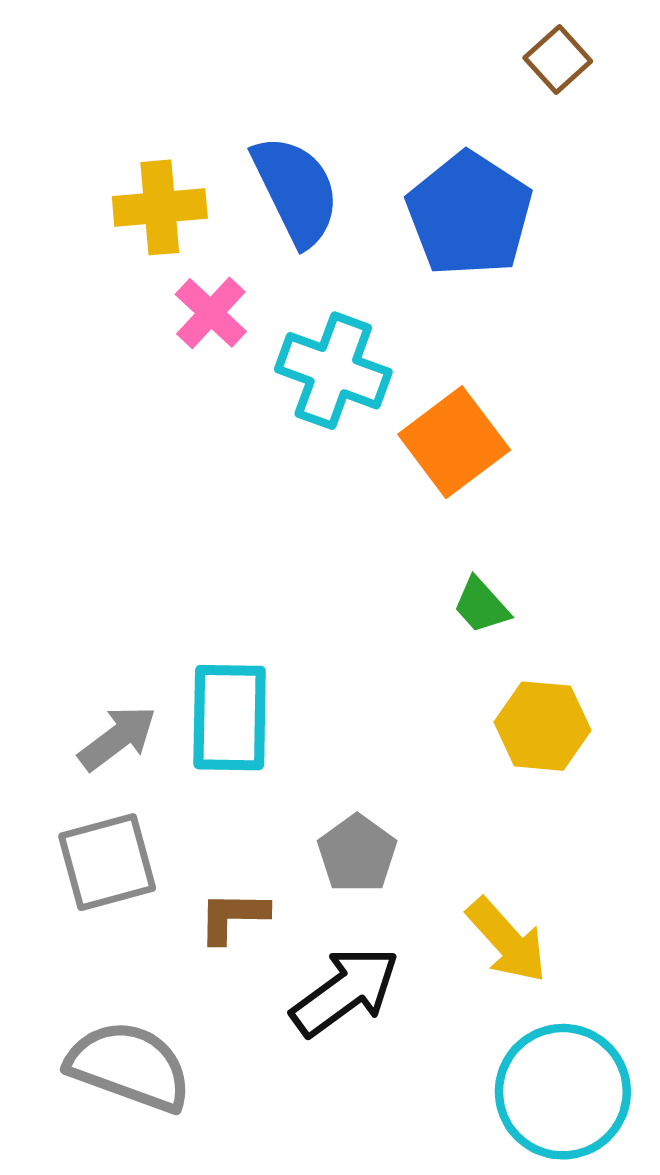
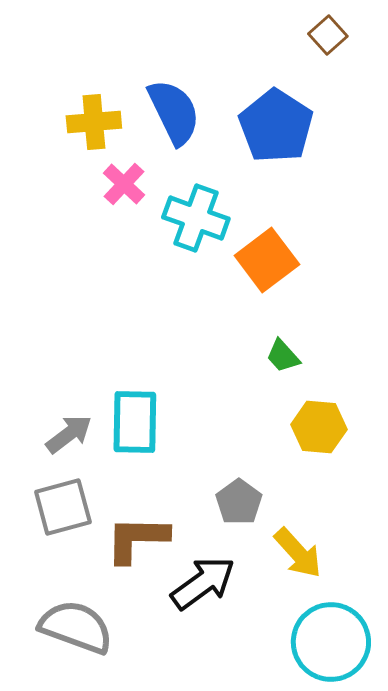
gray pentagon: (357, 854) -> (239, 502), moved
brown L-shape: (233, 917) -> (137, 539), size x1.5

